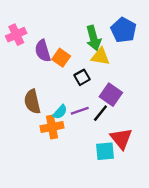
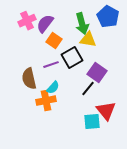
pink cross: (16, 35) -> (27, 21), moved
purple semicircle: (43, 51) -> (45, 24), moved, turned 54
black square: (82, 77) -> (72, 58), size x1.5
purple line: (80, 111) -> (51, 65), moved

